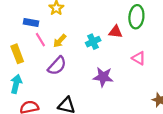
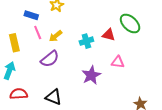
green ellipse: (136, 17) -> (130, 24), turned -60
pink triangle: (139, 58) -> (118, 62), moved, turned -32
purple star: (103, 77) -> (91, 75), turned 30

